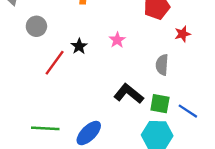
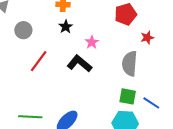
black star: (79, 46) -> (66, 27), moved
gray semicircle: (162, 65) -> (130, 64), size x1.4
black L-shape: (129, 94) -> (80, 64), moved

